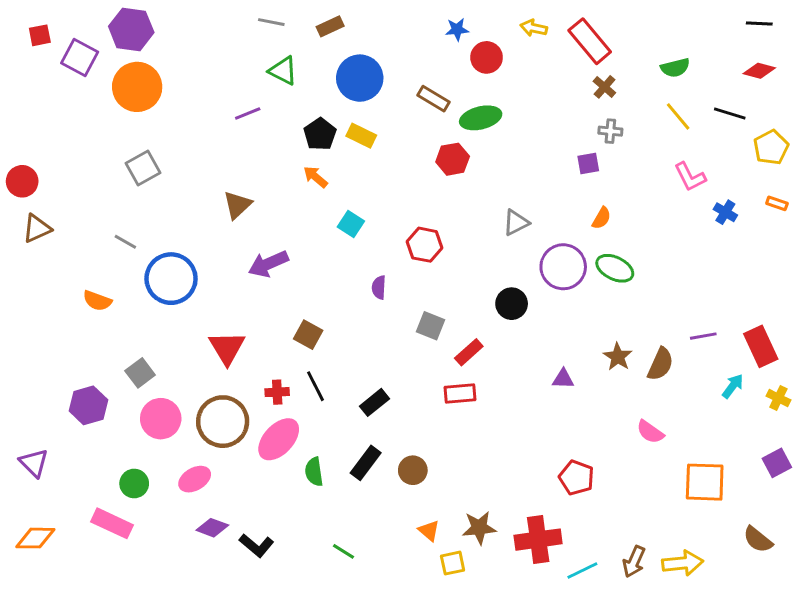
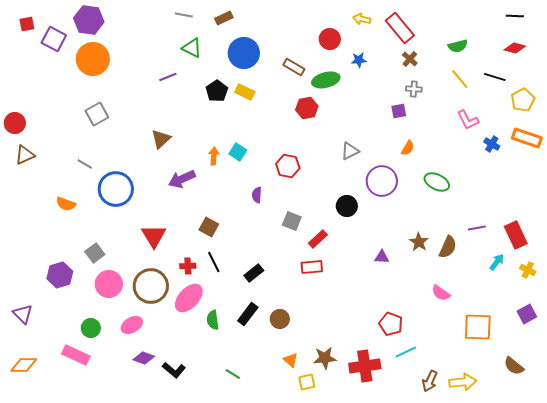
blue star: (457, 29) -> (359, 60), moved
orange arrow: (315, 177) -> (214, 156), moved, turned 54
orange rectangle: (777, 203) -> (527, 138), size x2.0
green ellipse: (615, 268) -> (437, 182), moved
cyan line: (582, 570) -> (406, 352), moved

